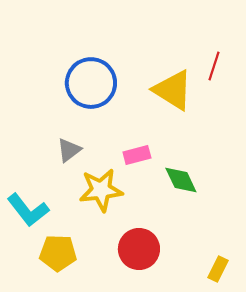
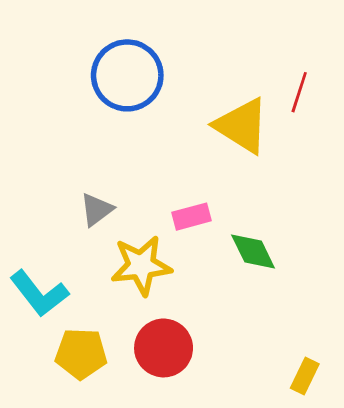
blue circle: (91, 83) -> (127, 75), moved
red circle: (139, 249) -> (164, 348), moved

